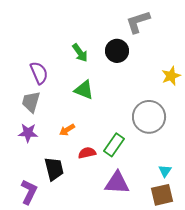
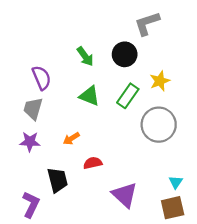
yellow star: (171, 76) -> (160, 81), moved
green rectangle: (114, 145) -> (128, 96), moved
purple triangle: (117, 183) -> (125, 195), turned 40

